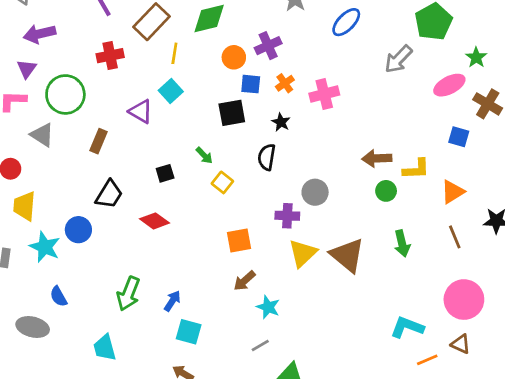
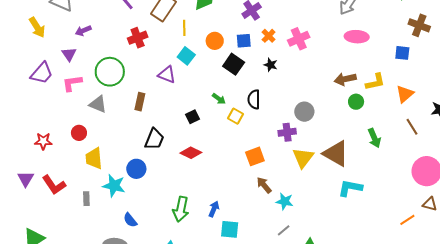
purple arrow: (40, 34) -> (83, 31), size x0.7
orange circle: (234, 57) -> (215, 41), moved
purple triangle: (27, 69) -> (69, 54), moved
pink ellipse: (449, 85) -> (357, 37), moved, turned 40
black square: (232, 113) -> (234, 64), turned -35
black semicircle: (267, 157) -> (254, 99), moved
brown arrow: (244, 281) -> (264, 185), turned 102
cyan L-shape: (407, 327) -> (350, 188), moved

